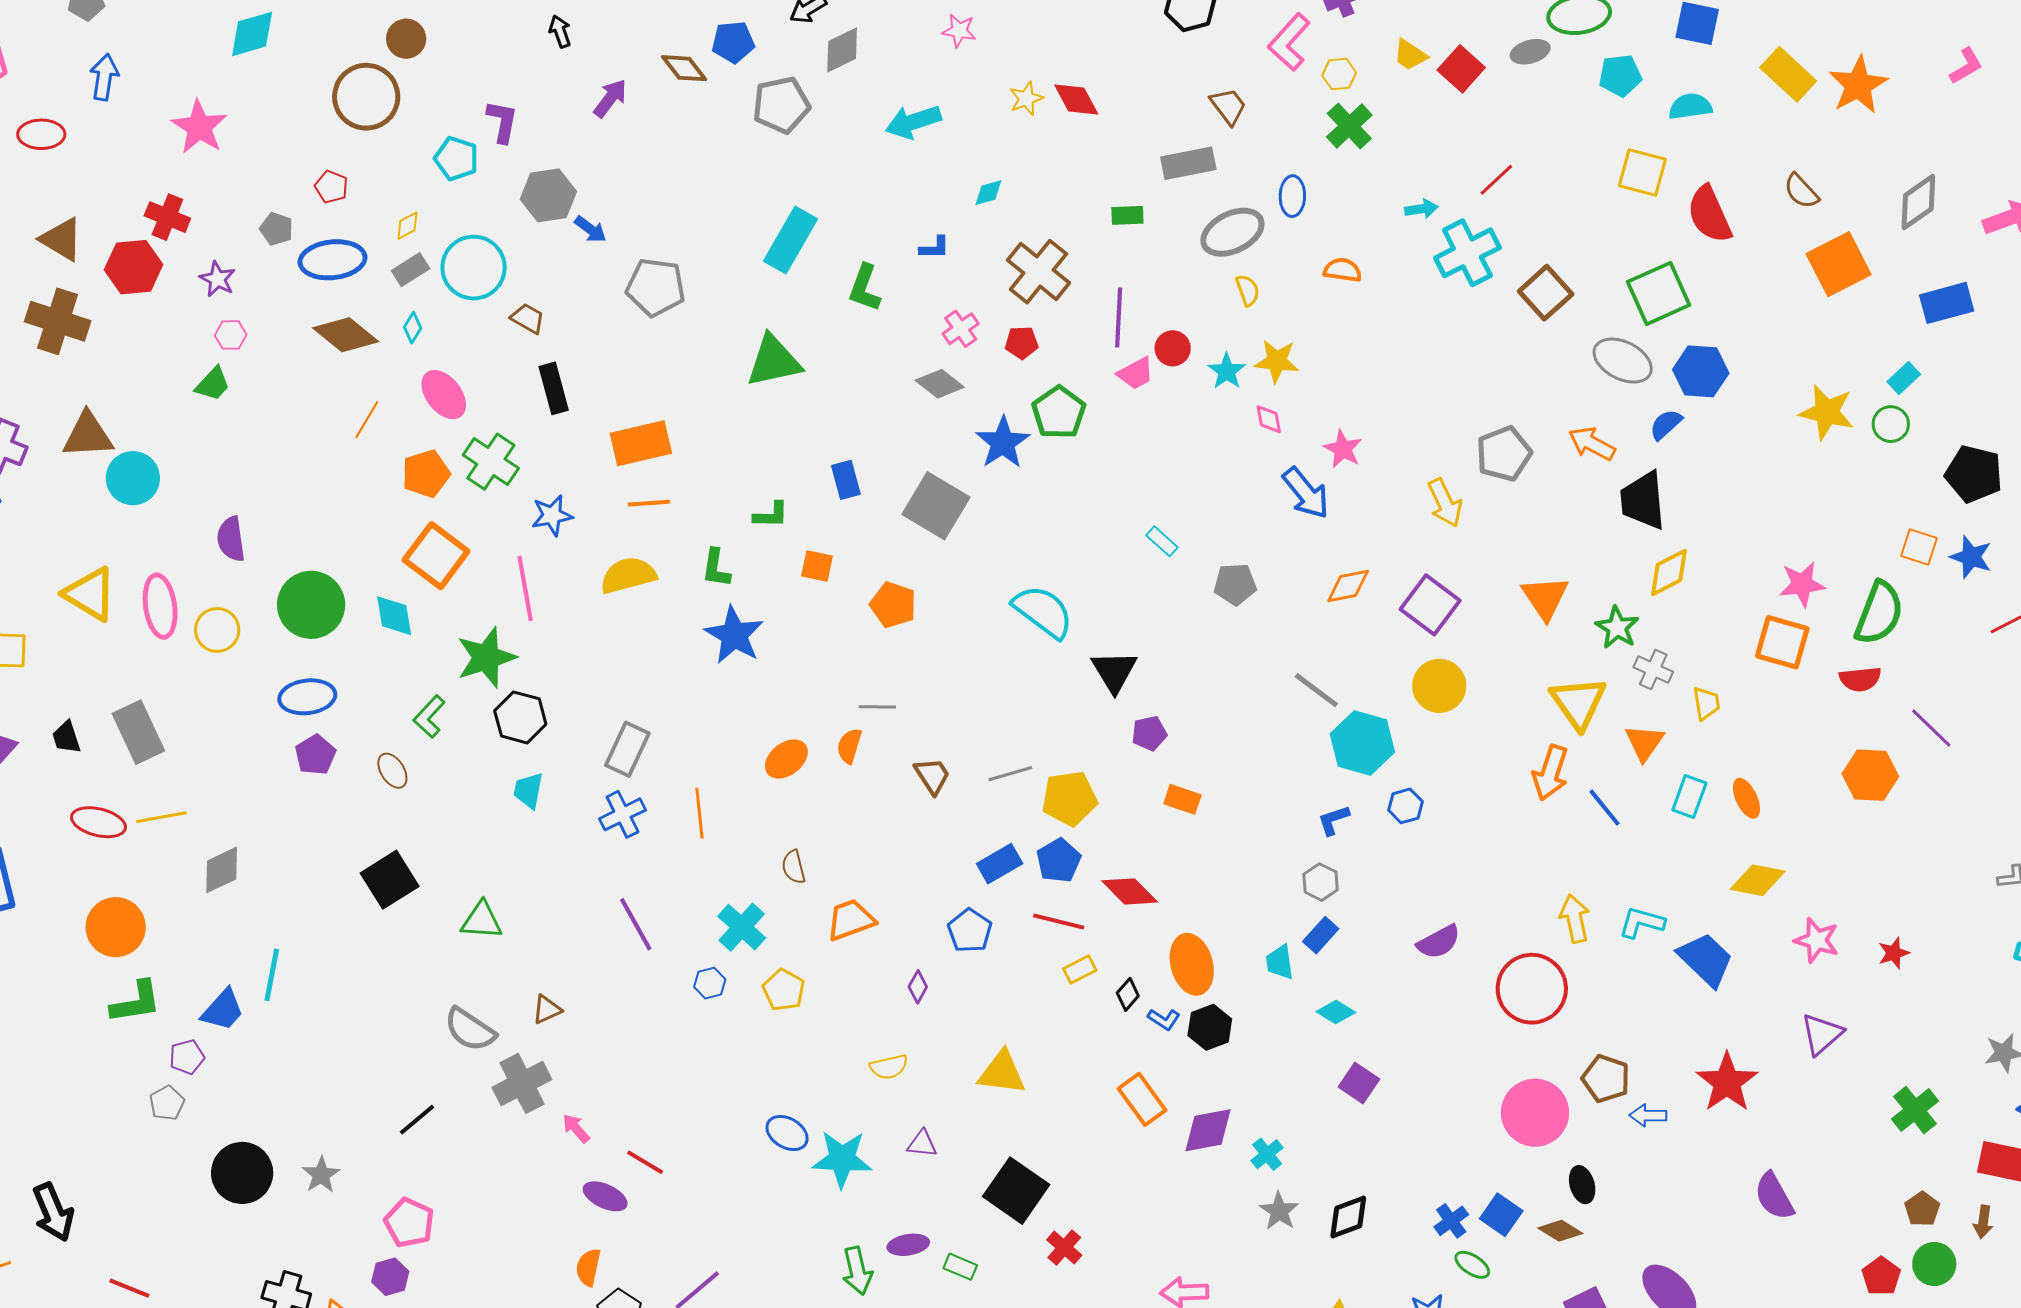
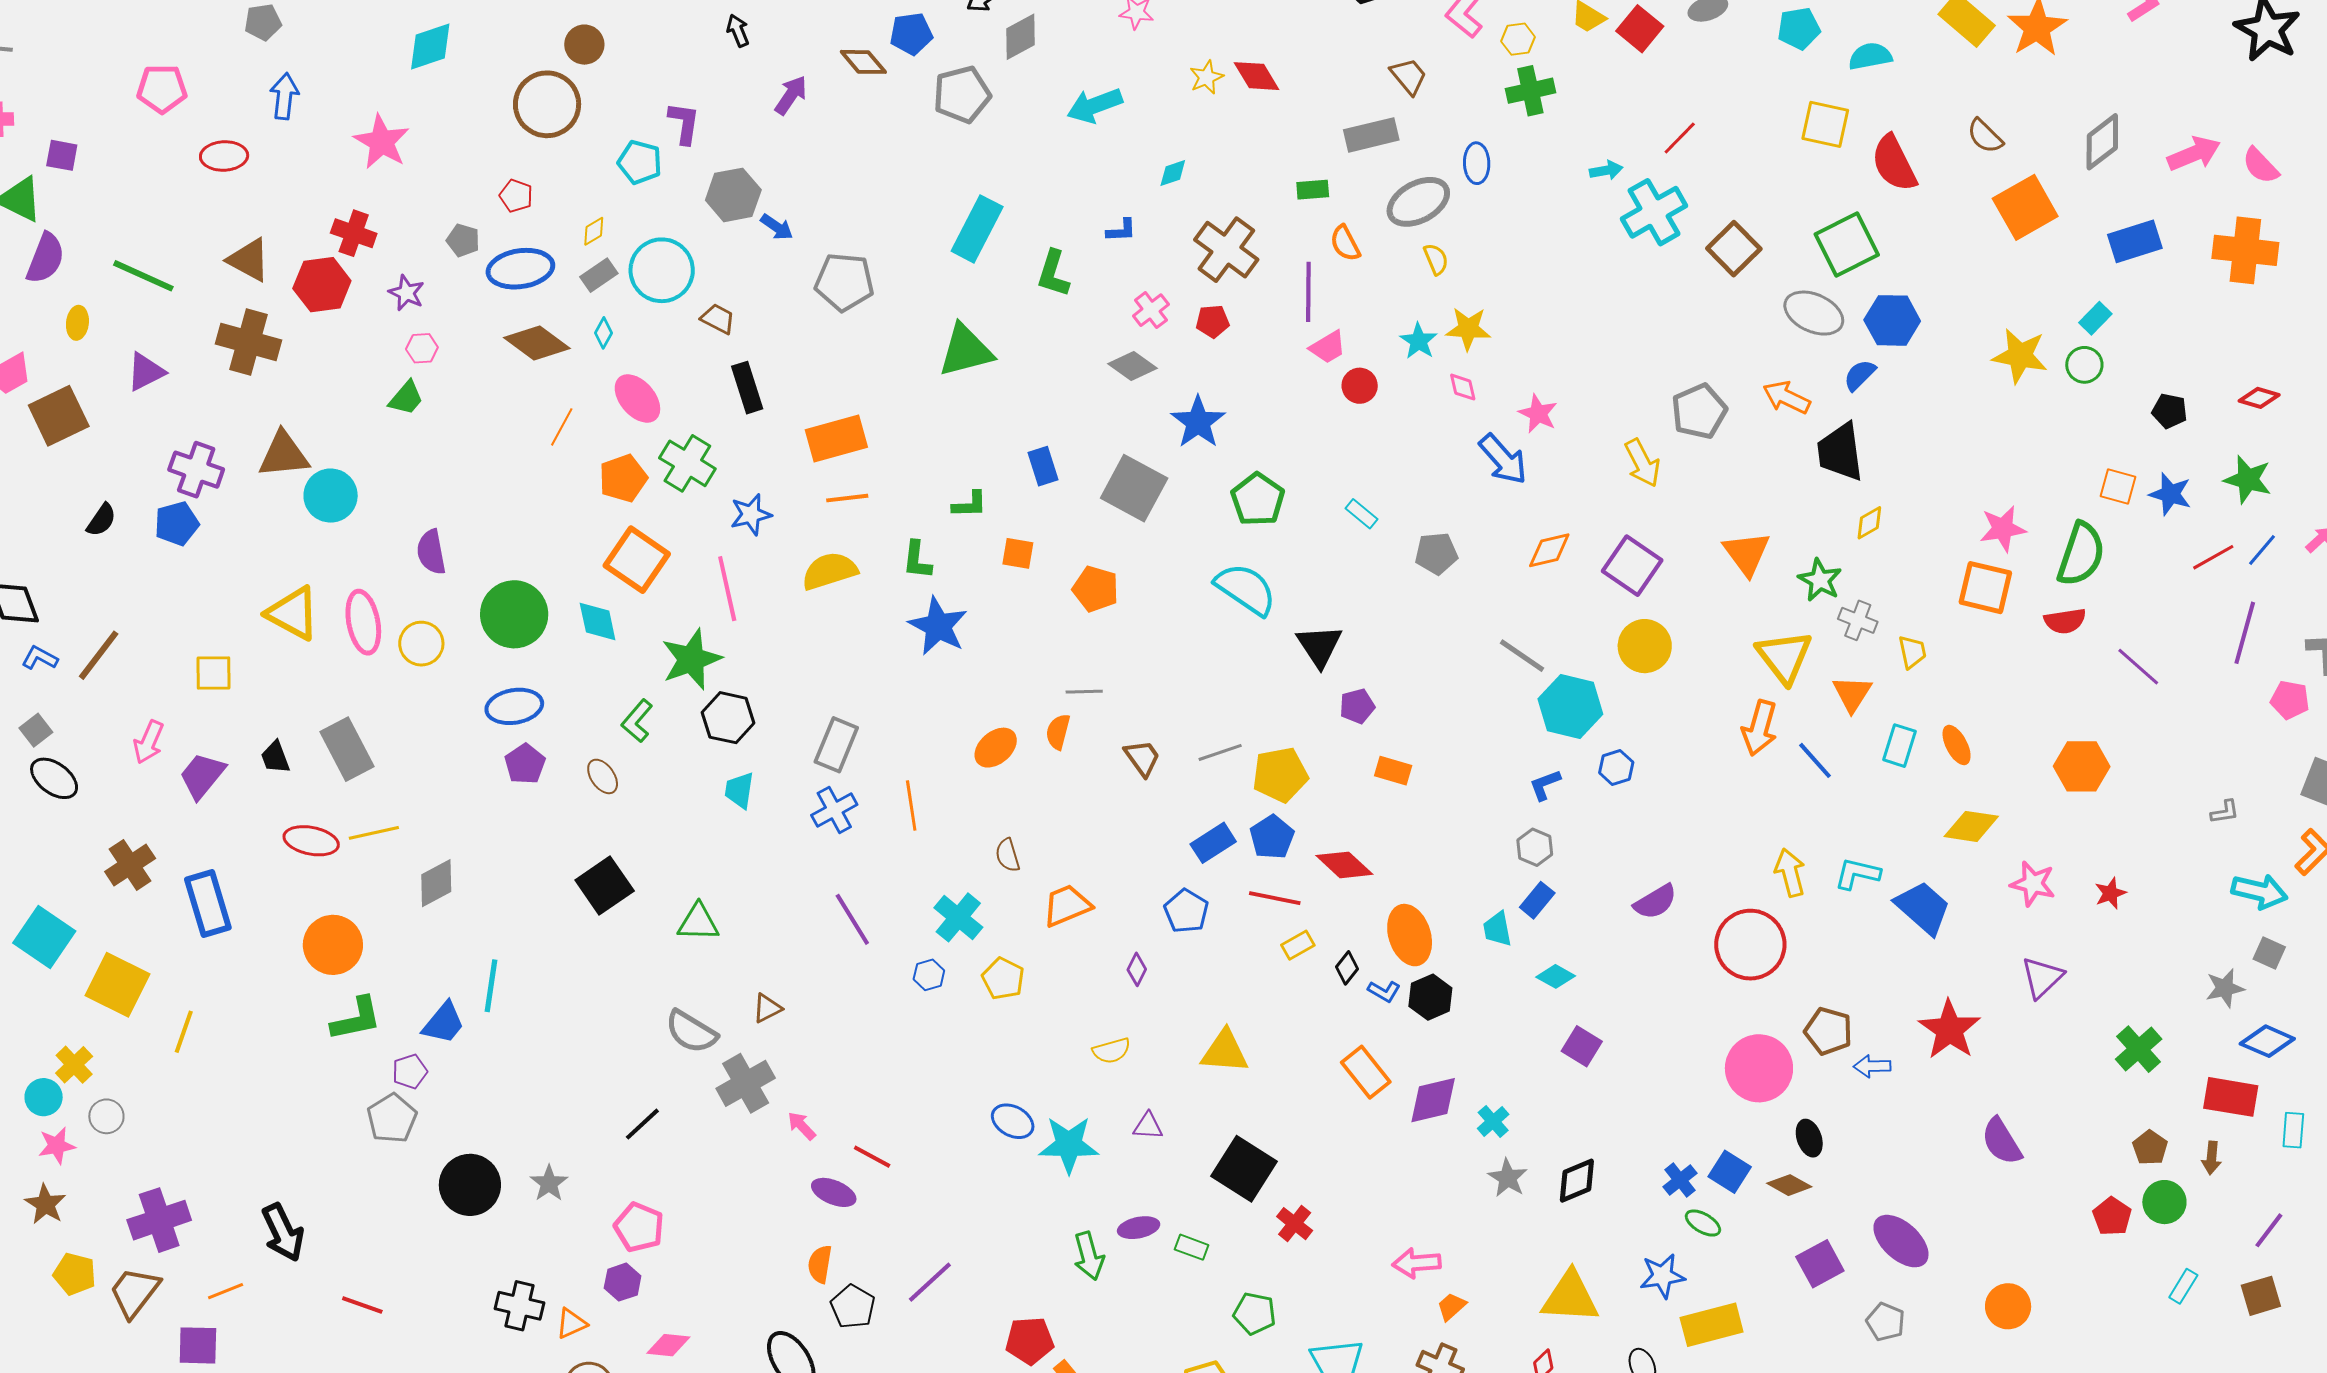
green cross: (1349, 126) -> (1530, 91), turned 33
orange semicircle: (1343, 270) -> (1345, 243), moved, turned -123
red circle: (1173, 348) -> (1360, 386), moved
green pentagon: (1059, 413) -> (1258, 499), moved
black pentagon: (1974, 474) -> (2170, 411), size x0.6
yellow diamond: (1669, 572) -> (1869, 523), size x0.7
orange hexagon: (1870, 775) -> (2082, 766), moved
gray pentagon: (167, 1103) -> (392, 1118), size x1.4

